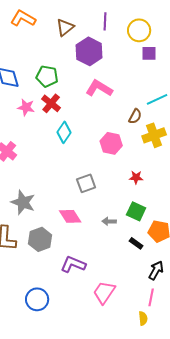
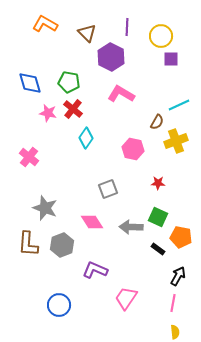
brown triangle: (65, 27) -> (87, 33), turned -36
gray arrow: (109, 221) -> (131, 227), size x1.6
yellow semicircle: (143, 318) -> (175, 332), moved

